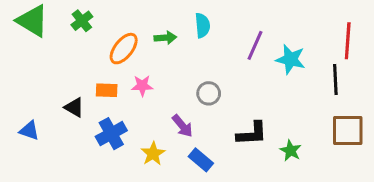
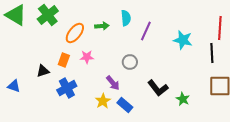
green cross: (82, 21) -> (48, 15), size x1.5
purple line: (255, 45) -> (146, 31), moved
orange rectangle: (107, 90) -> (64, 60), turned -72
black triangle: (74, 107) -> (43, 71), turned -48
black L-shape: (252, 134) -> (158, 88), turned 55
yellow star: (153, 154) -> (103, 101), moved

